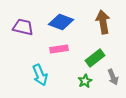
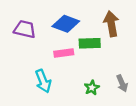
green rectangle: (95, 58) -> (90, 43), moved, turned 36

